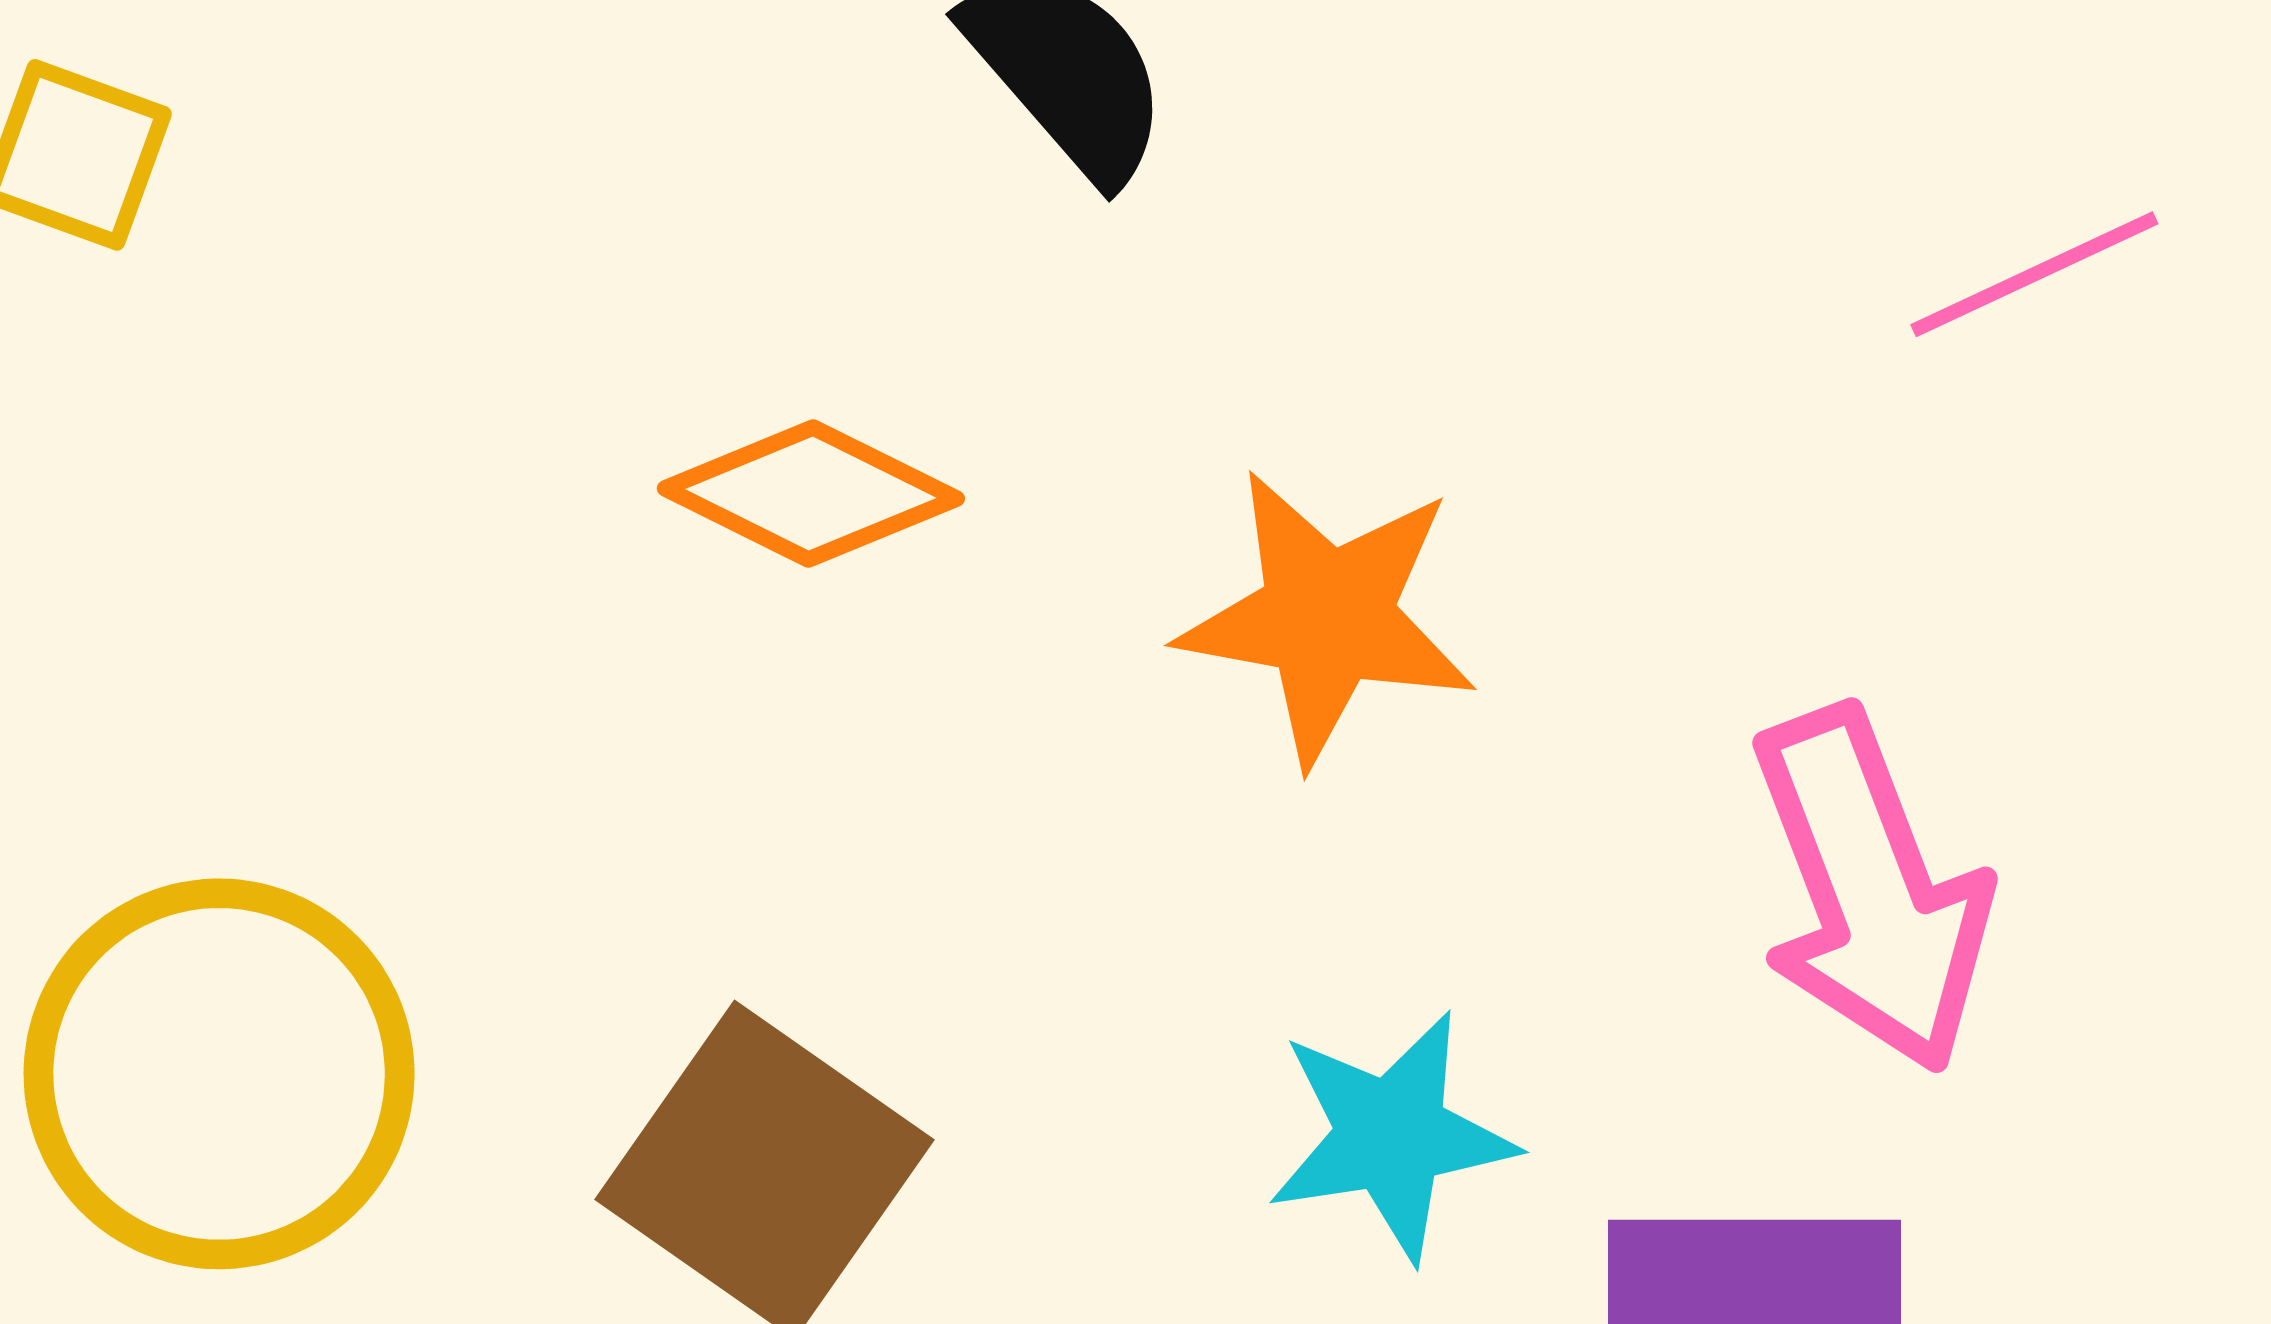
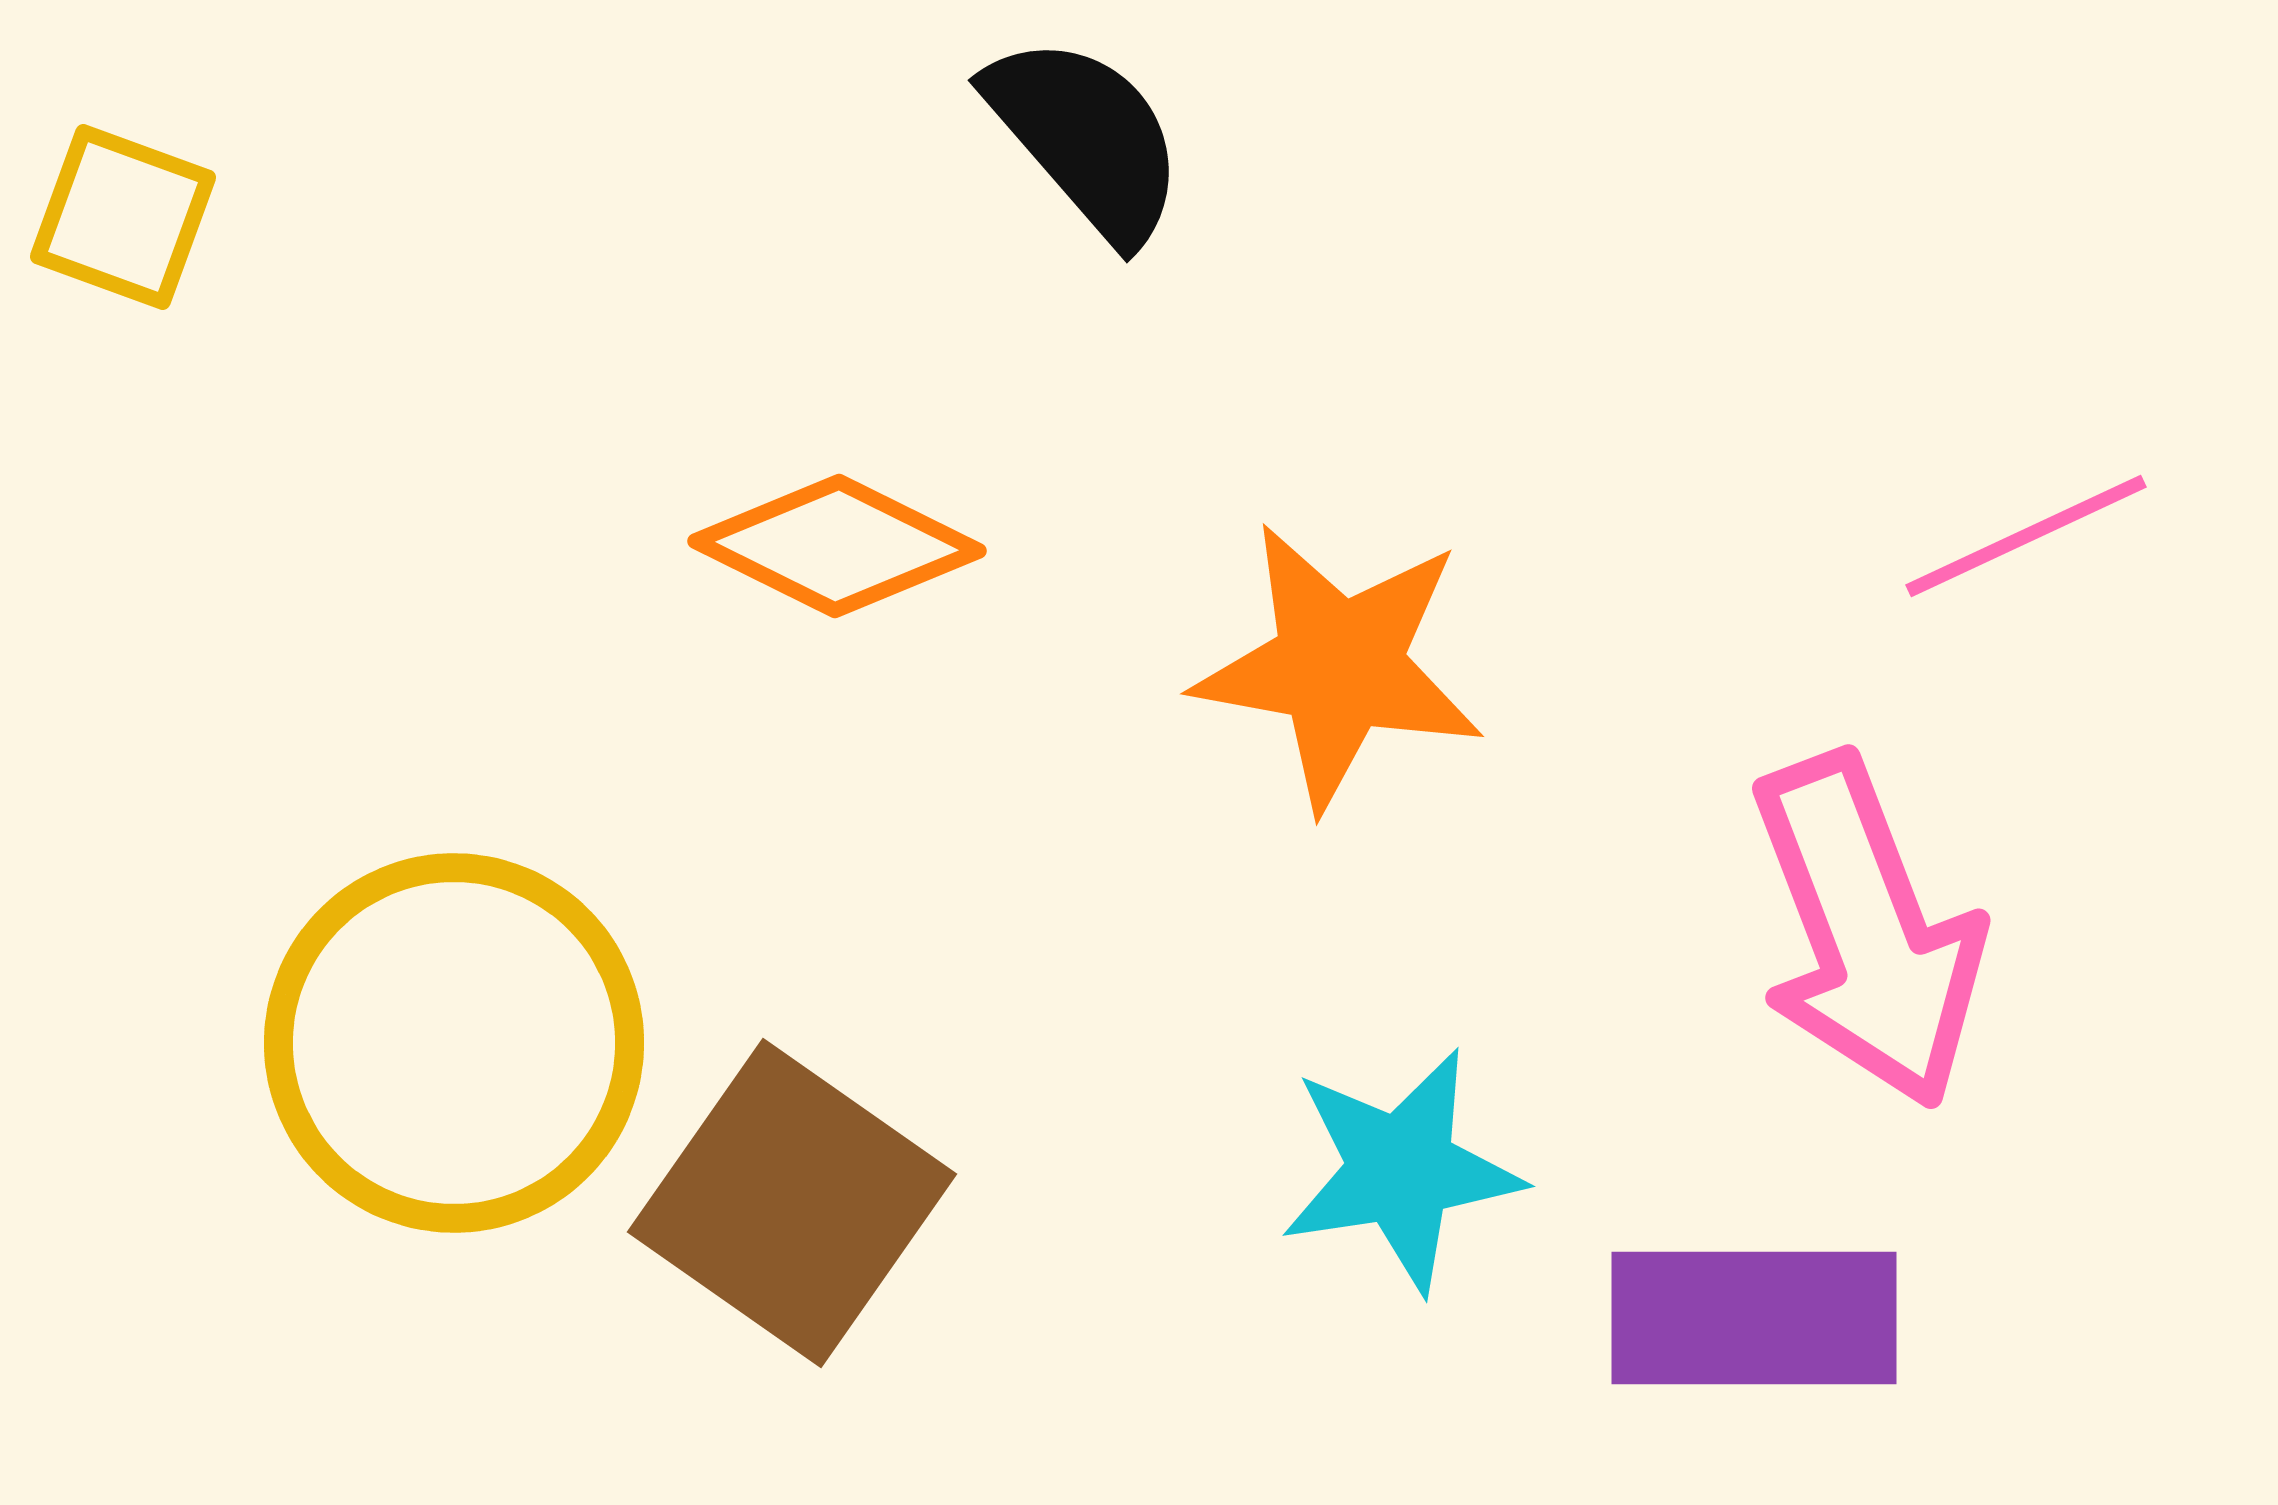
pink line: (2034, 274) -> (2026, 536), moved
yellow circle: (219, 1074) -> (454, 1043), moved

